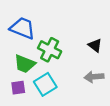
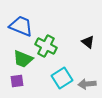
gray arrow: (94, 77) -> (87, 84), moved
cyan square: (45, 84) -> (62, 78), moved

